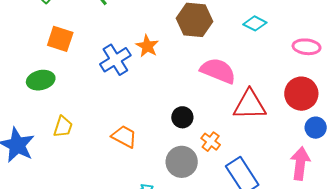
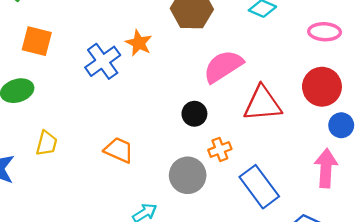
pink semicircle: (218, 71) -> (223, 66), turned -51
black circle: (182, 117) -> (194, 114), moved
orange cross: (211, 142) -> (220, 149), turned 36

